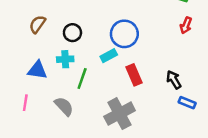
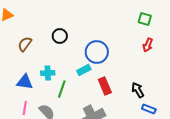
black circle: (72, 33) -> (60, 36), moved
pink line: (25, 103) -> (25, 108), moved

